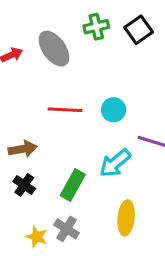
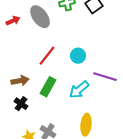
red line: (65, 110) -> (47, 56), turned -55
green rectangle: (73, 185) -> (48, 87), moved

